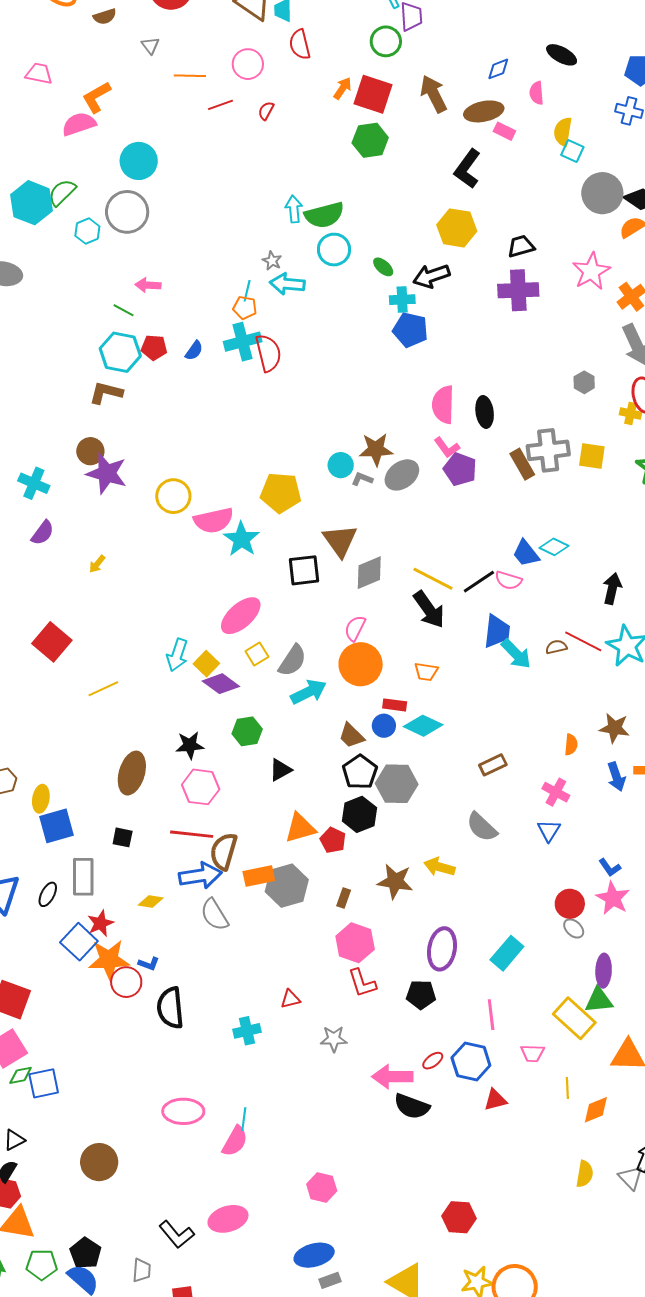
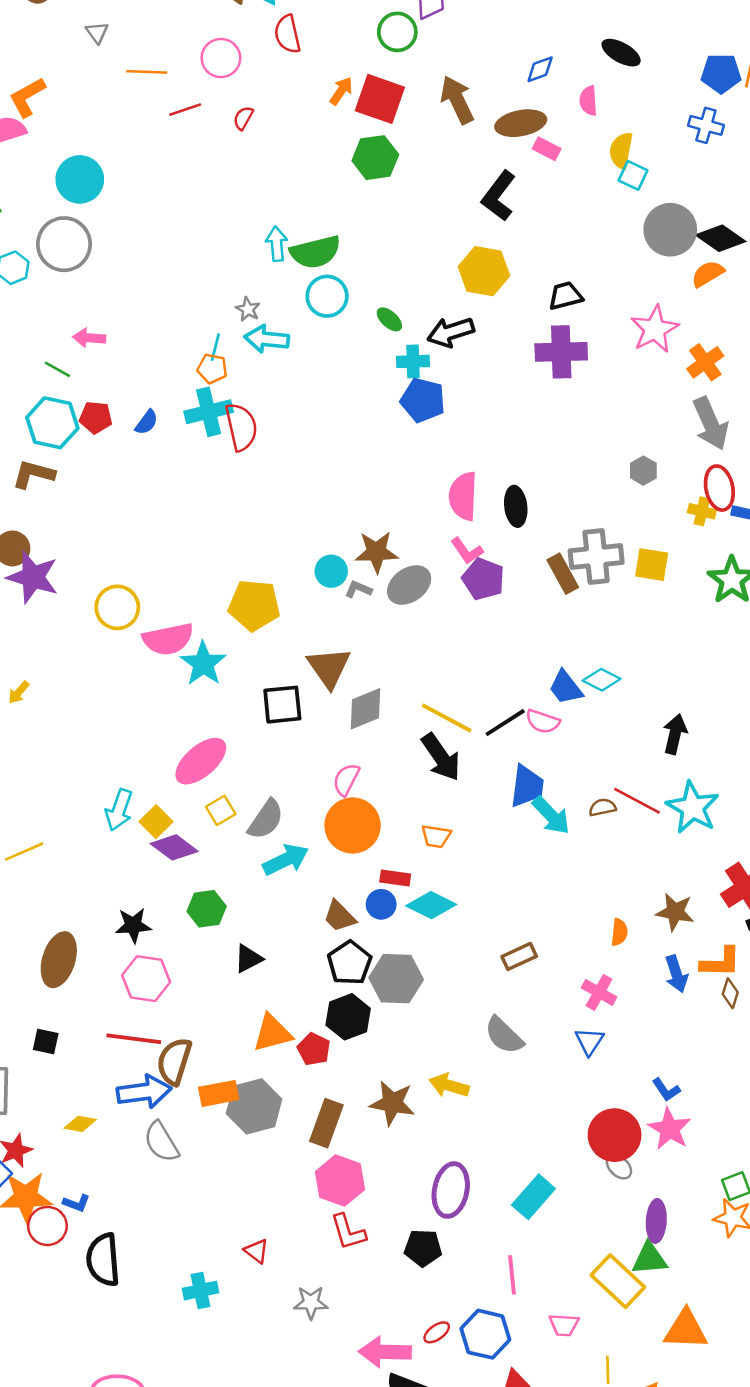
brown rectangle: (344, 898) -> (326, 1123), size x1.8
red circle: (570, 904) -> (615, 1135), size x1.4
red triangle: (290, 999) -> (256, 1251), turned 50

